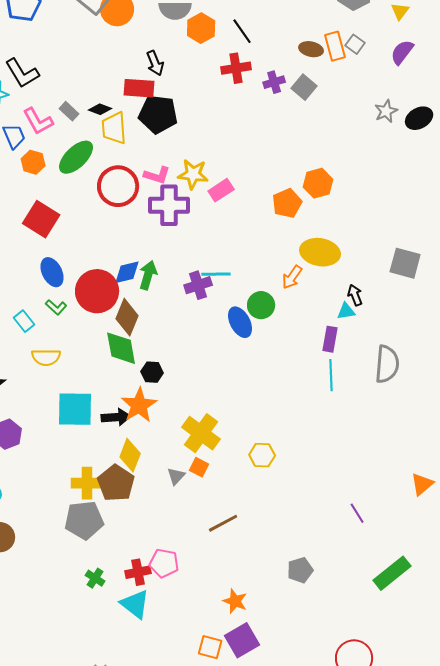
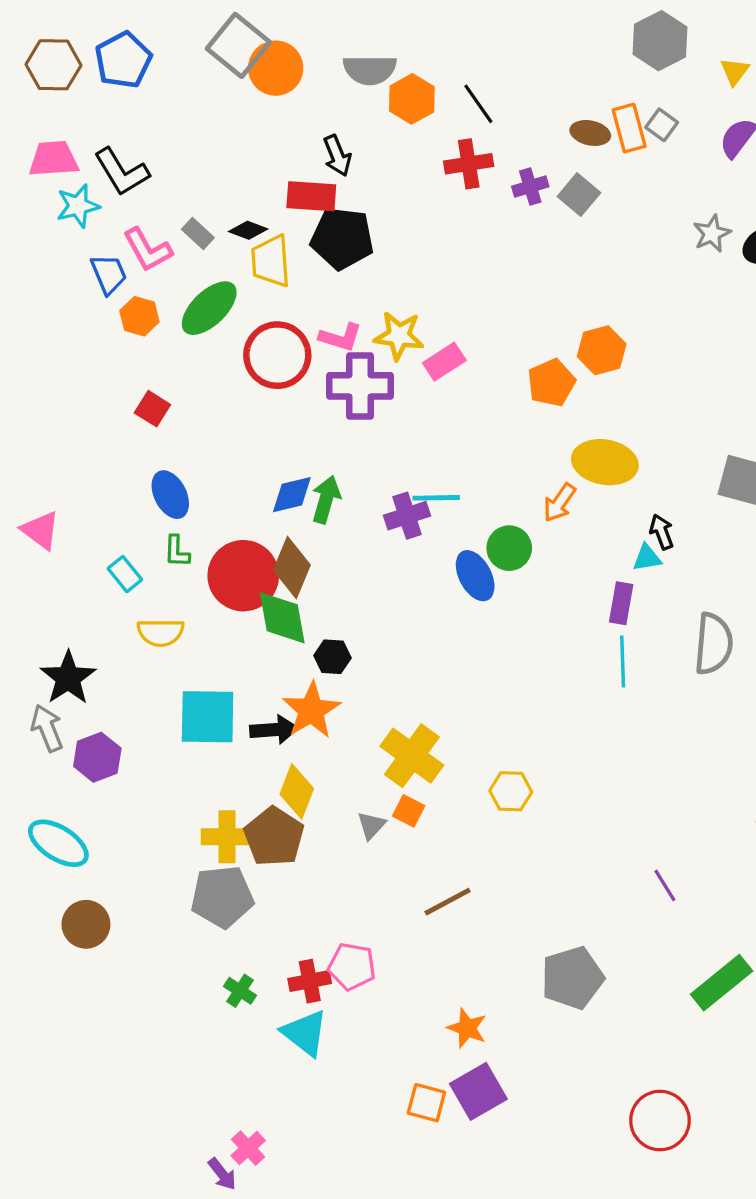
red square: (41, 219) -> (152, 409), size x0.6
red circle: (97, 291) -> (243, 576), moved
green L-shape: (56, 307) -> (177, 551), turned 50
gray pentagon: (300, 570) -> (572, 978), size x1.5

